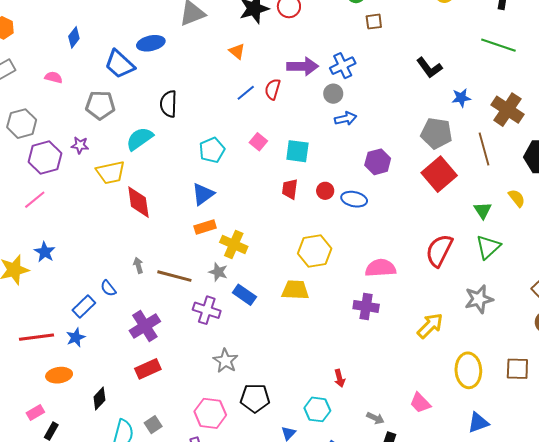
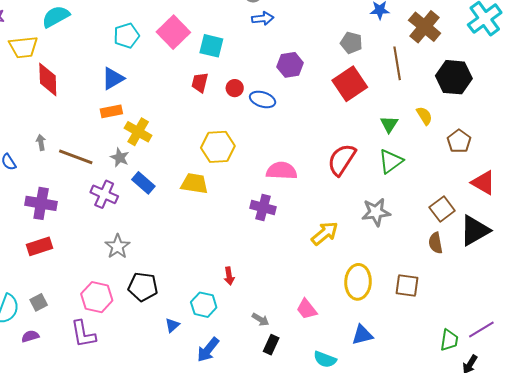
gray pentagon: (436, 133) -> (351, 43), size x0.7
pink square: (258, 142) -> (173, 32), size x1.8
purple cross: (145, 326) -> (41, 203), turned 36

